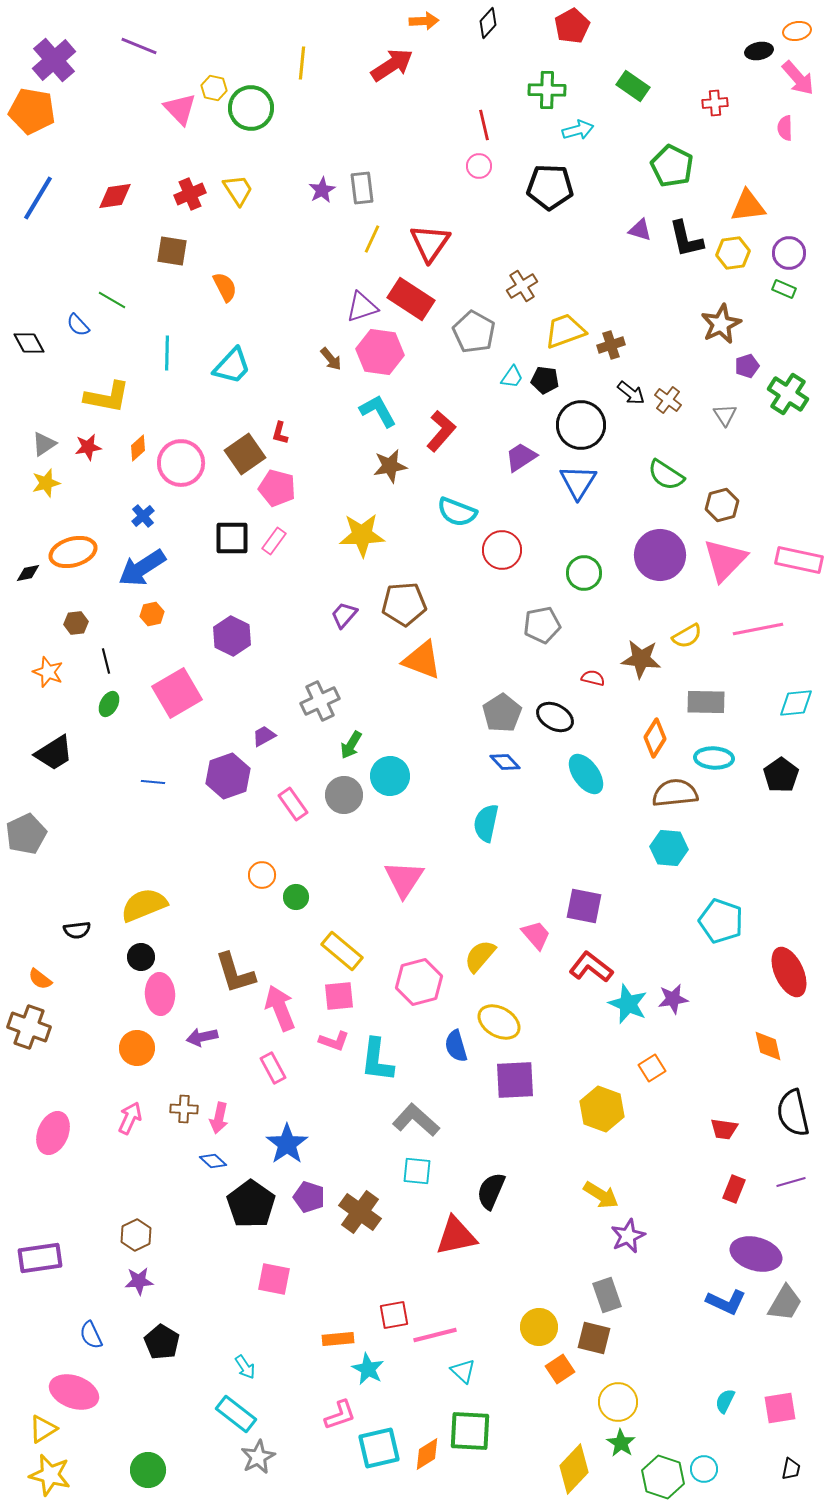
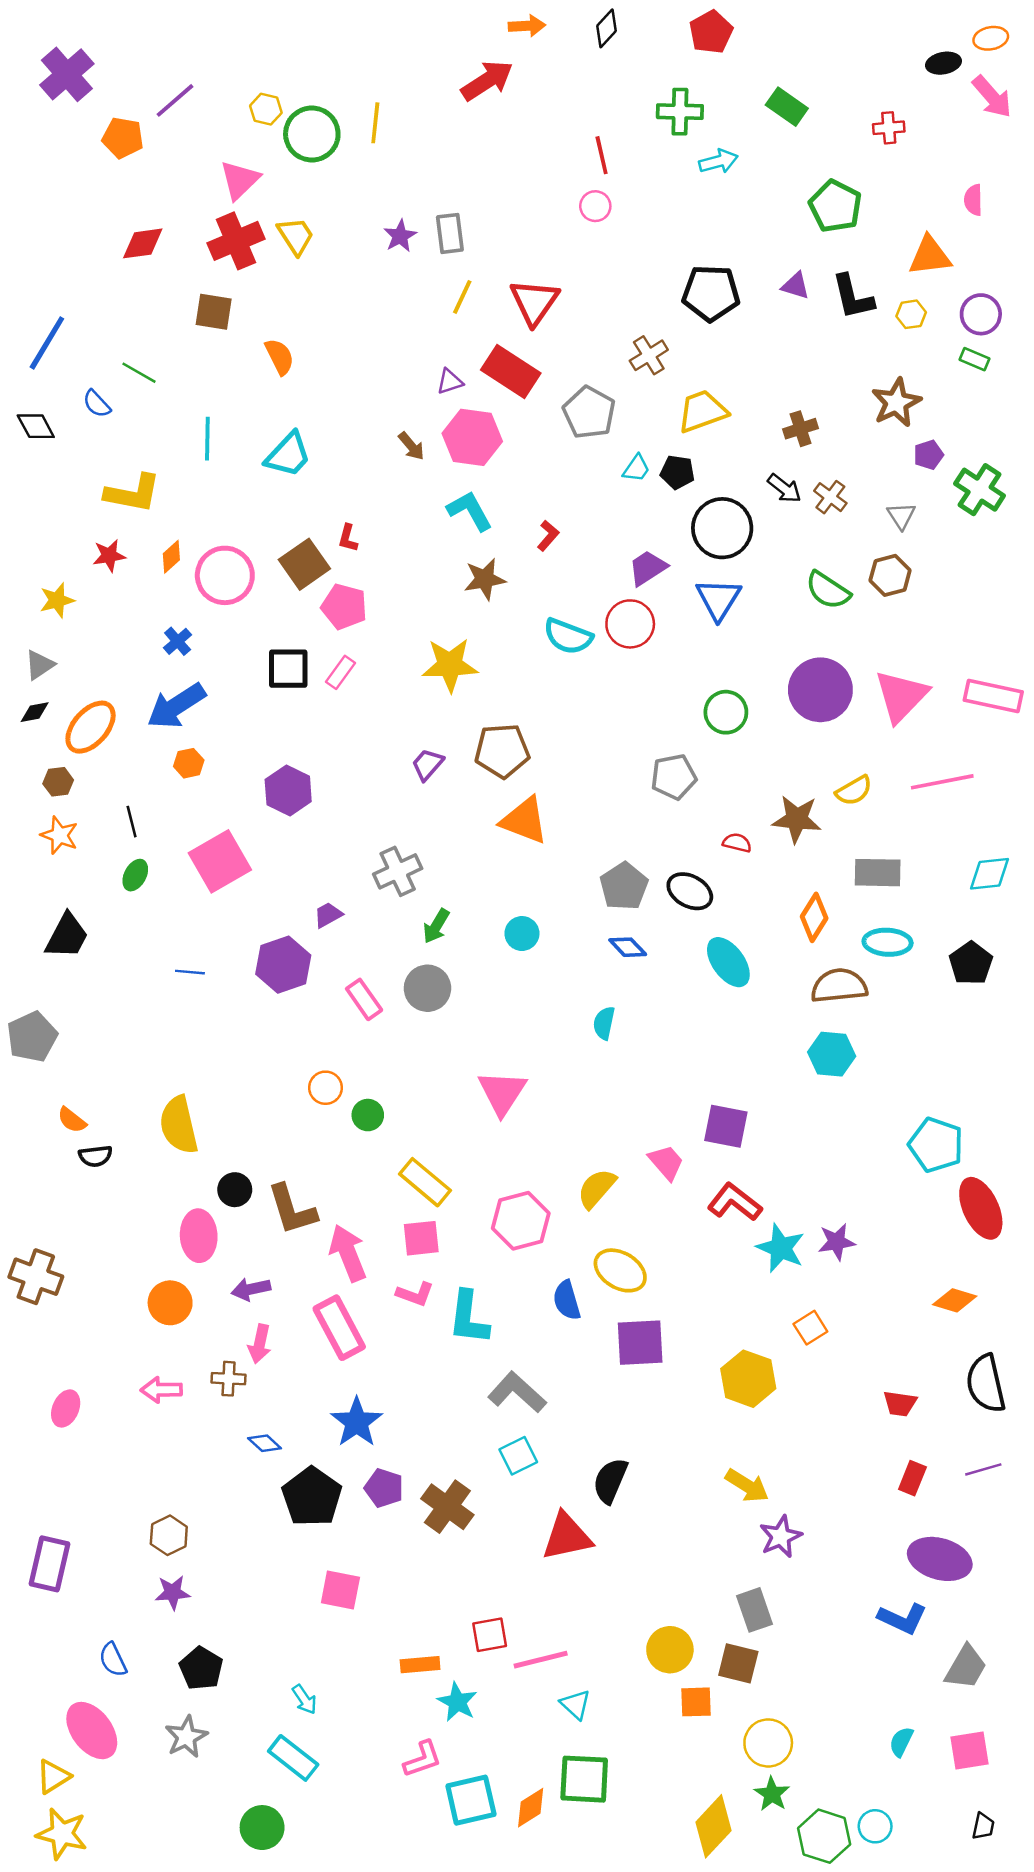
purple line: (139, 46) -> (175, 100), moved, turned -63
yellow line: (302, 63) -> (375, 123), moved
pink triangle: (180, 109) -> (240, 180), moved, turned 30
orange pentagon: (32, 111) -> (123, 138), moved, size x0.7
pink semicircle: (785, 128) -> (973, 200), moved
black pentagon: (550, 187) -> (711, 293), moved
red cross: (190, 194) -> (236, 241), size x1.4
blue line: (38, 198) -> (47, 343), moved
yellow hexagon: (733, 253) -> (911, 314), size x0.7
purple triangle: (362, 307) -> (450, 381), size x0.7
brown cross: (611, 345) -> (800, 429), moved
red L-shape: (441, 431) -> (548, 536), size x0.6
gray triangle: (44, 444) -> (40, 665), moved
brown hexagon: (722, 505) -> (890, 575), moved
red circle: (502, 550) -> (630, 624), moved
orange ellipse: (73, 552) -> (91, 727), moved, turned -33
brown hexagon: (76, 623) -> (58, 782), moved
black trapezoid: (54, 753) -> (67, 936), turned -30
cyan circle: (390, 776) -> (522, 934), moved, size x0.7
cyan semicircle: (486, 823) -> (604, 1023), size x0.7
yellow semicircle: (144, 905) -> (179, 1125), turned -81
cyan pentagon: (721, 921) -> (936, 1145), moved
black circle: (141, 957) -> (235, 1190), moved
orange semicircle: (40, 979) -> (72, 1120), moved
orange diamond: (768, 1046) -> (955, 1300), turned -60
pink rectangle: (273, 1068) -> (339, 1328), size x1.6
pink arrow: (130, 1118) -> (161, 1390), turned -116
pink arrow: (219, 1118) -> (260, 1344), moved
pink ellipse: (53, 1133) -> (66, 1408), size x0.7
cyan square: (417, 1171) -> (518, 1456), turned -32
purple rectangle: (40, 1258) -> (49, 1564), turned -69
gray trapezoid: (785, 1303) -> (966, 1667), moved
orange square: (560, 1369) -> (696, 1702), turned 32
pink ellipse: (74, 1392) -> (92, 1731), turned 33
gray star: (258, 1457) -> (186, 1737), moved
green circle: (148, 1470) -> (262, 1828), moved

